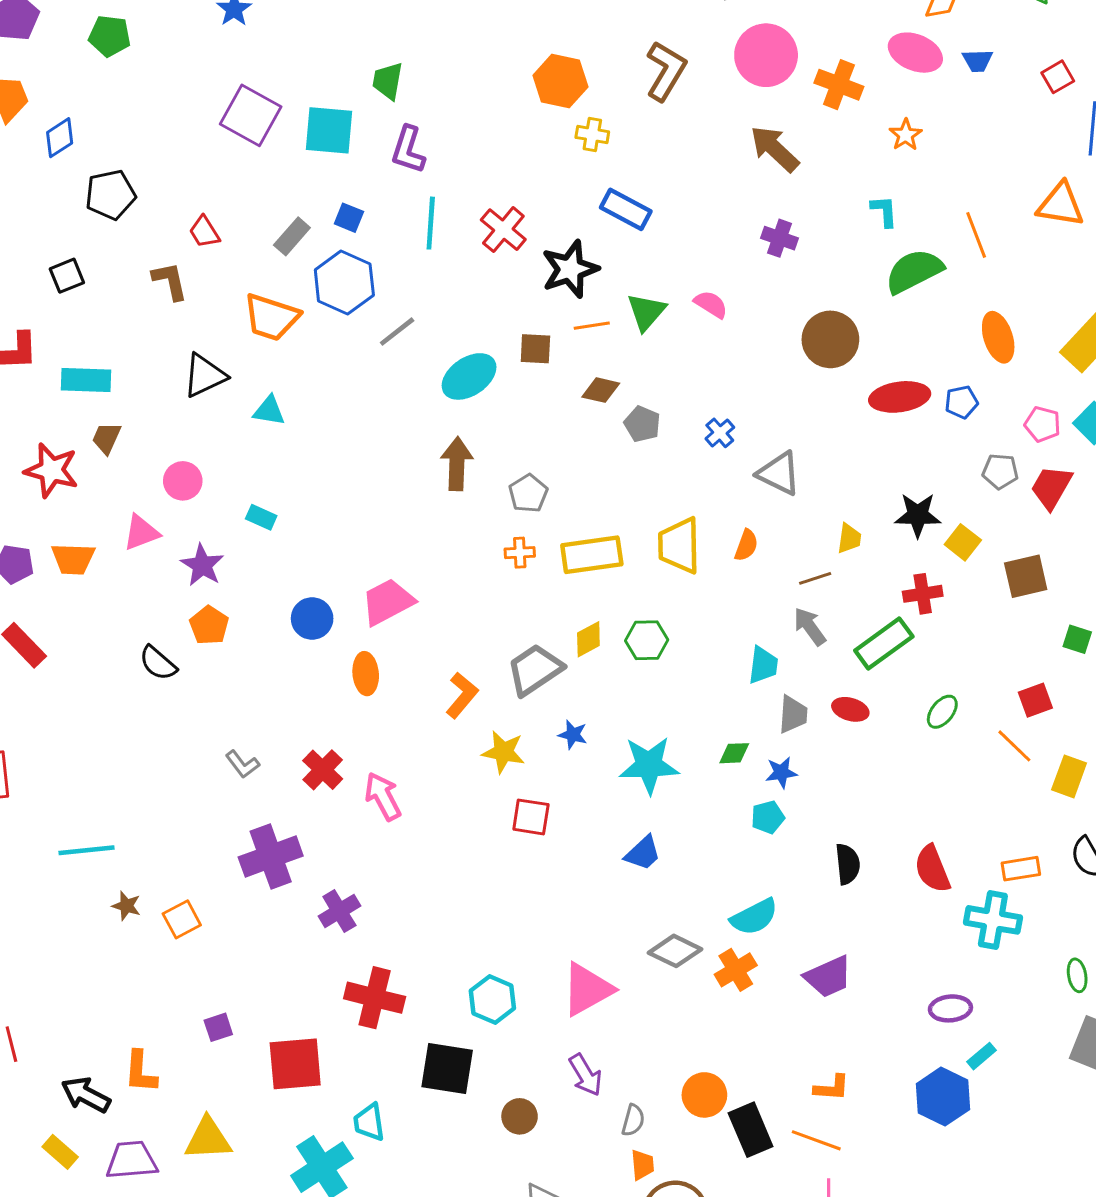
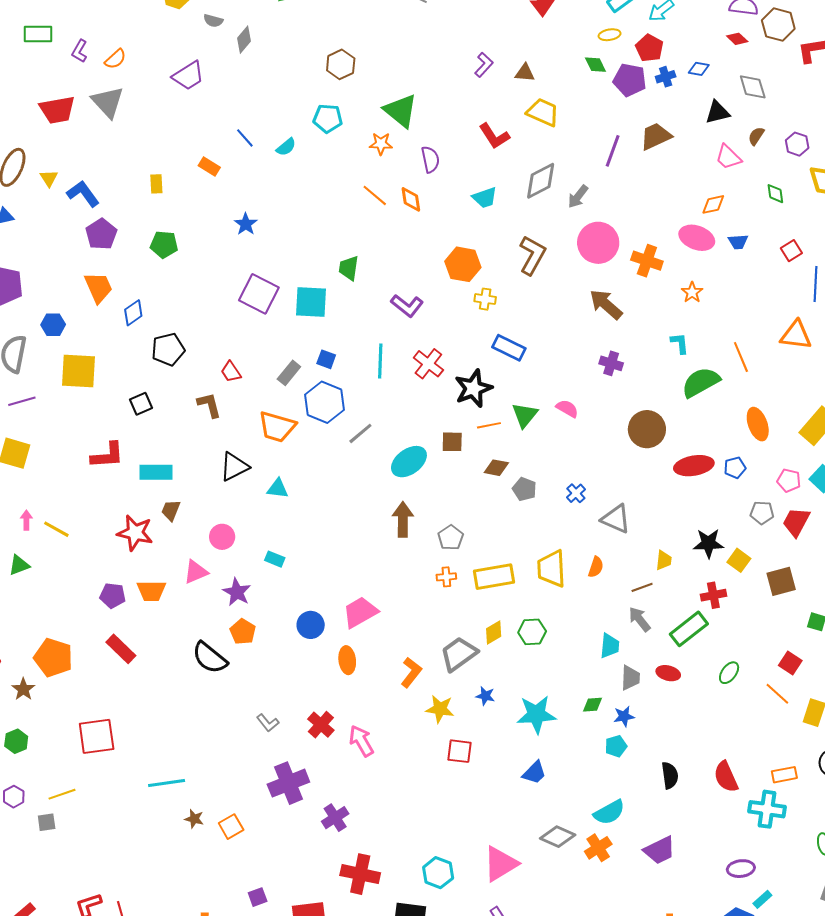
purple L-shape: (408, 150) -> (407, 306), moved, turned -68
black semicircle: (158, 663) -> (210, 658), size x1.4
red square: (1035, 700) -> (790, 663), turned -35

